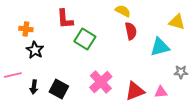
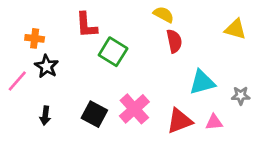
cyan triangle: (160, 47) -> (202, 82), moved
pink line: (13, 75) -> (17, 81), moved, turned -36
black square: (59, 89) -> (94, 114), moved

